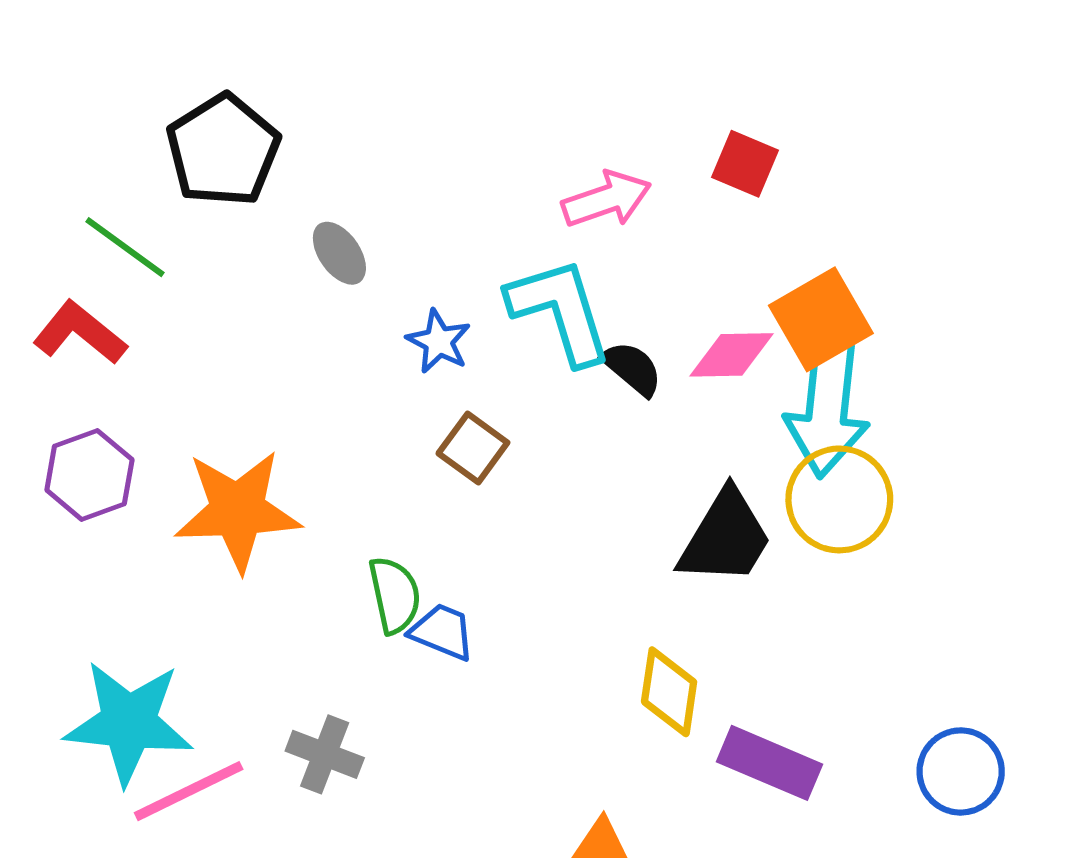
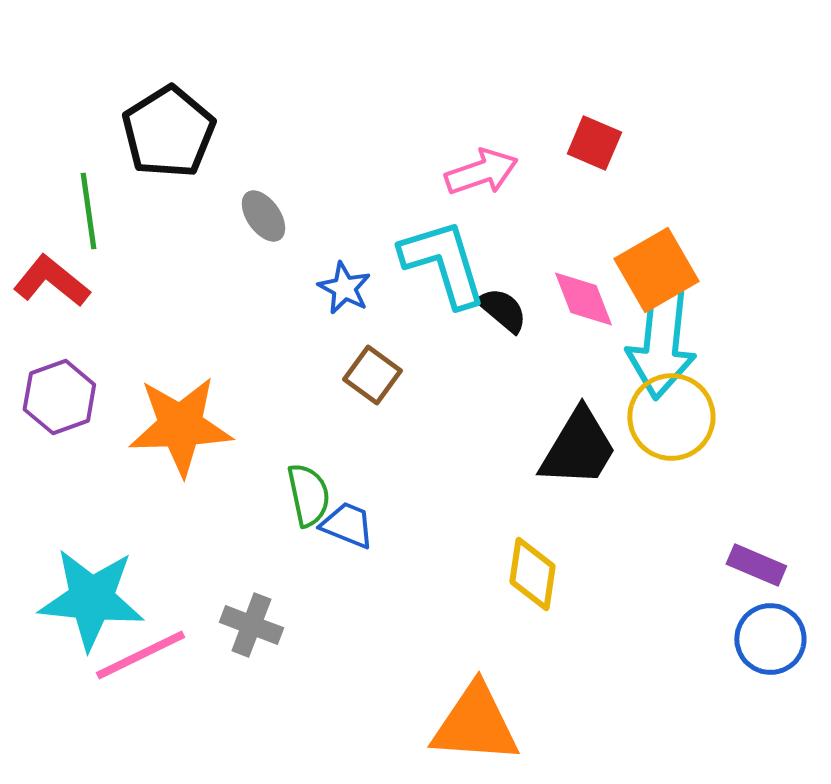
green line: (125, 247) -> (88, 211), turned 46
pink diamond: (732, 355) -> (583, 299), turned 70
purple rectangle: (769, 763) -> (756, 565), moved, size x0.7

